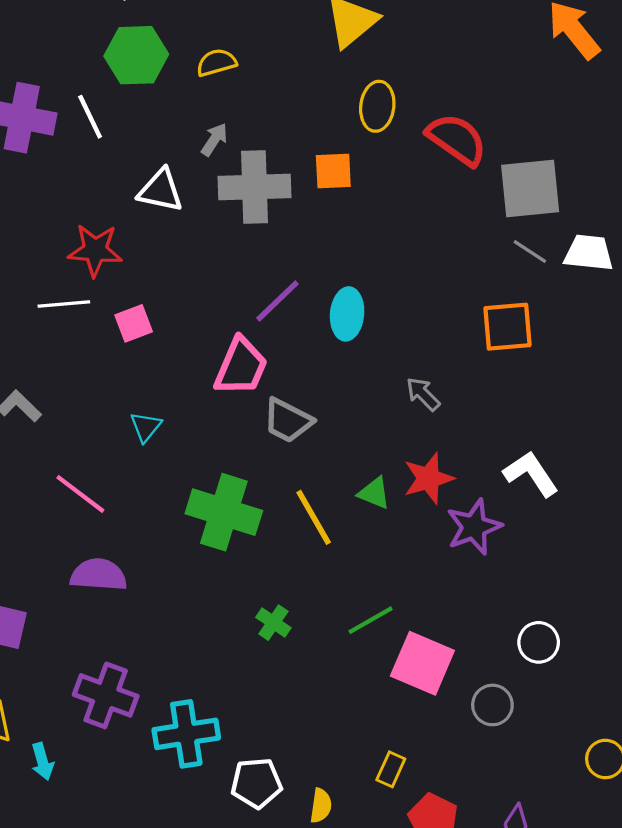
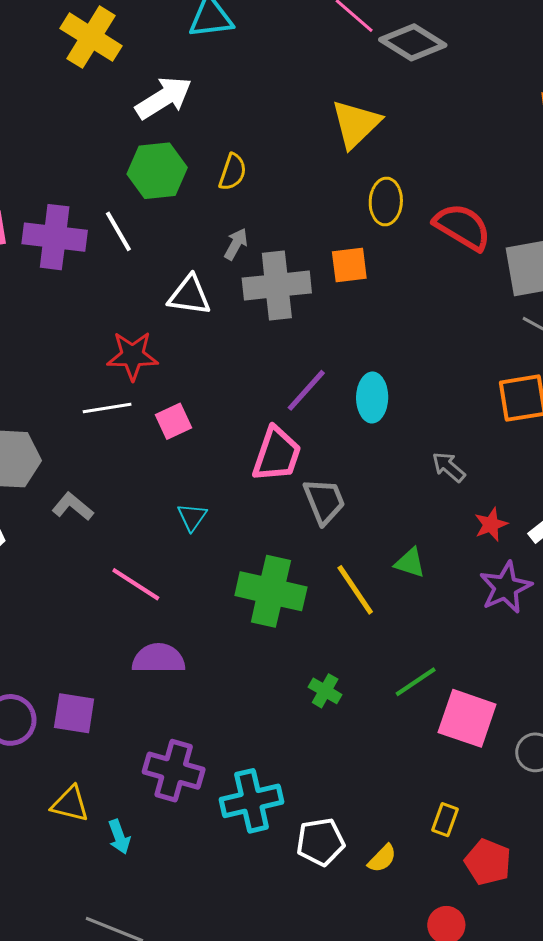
yellow semicircle: (216, 63) -> (233, 172), turned 129
gray trapezoid: (288, 420) -> (324, 501), turned -135
red star: (428, 478) -> (491, 524), moved, size x0.7
yellow semicircle: (321, 806) -> (382, 858), turned 40

